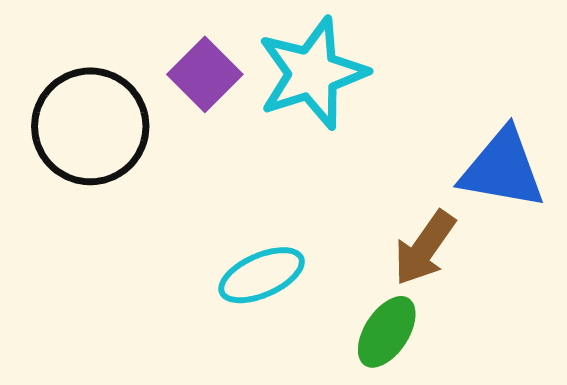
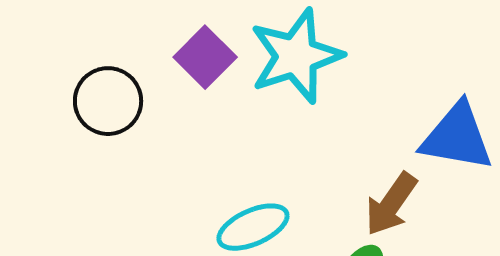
black circle: (90, 126) -> (108, 101), size x0.7

